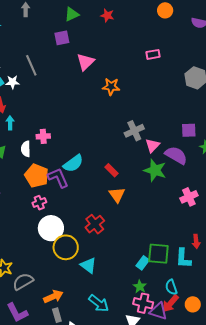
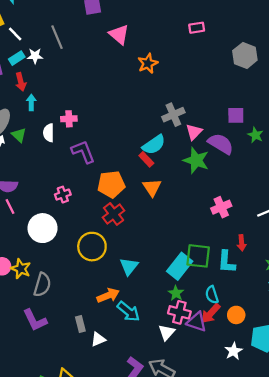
pink triangle: (85, 62) -> (119, 34), turned -36
orange star: (111, 87) -> (148, 63), turned -30
cyan semicircle: (73, 163) -> (154, 145), moved
orange pentagon: (37, 176) -> (111, 184), moved, turned -30
purple L-shape: (58, 178) -> (83, 152), moved
pink cross: (189, 197) -> (221, 207), moved
red cross: (95, 224) -> (114, 214), moved
white circle: (51, 228) -> (43, 228), moved
cyan rectangle: (143, 263) -> (180, 266), size x1.6
cyan triangle: (88, 265) -> (129, 266), moved, turned 30
gray semicircle: (23, 282) -> (42, 285), turned 135
orange arrow: (53, 296) -> (108, 295), moved

